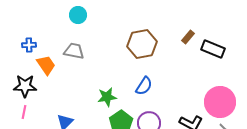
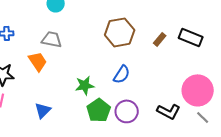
brown rectangle: (188, 37) -> (160, 39), moved
orange trapezoid: (46, 65) -> (38, 61), moved

